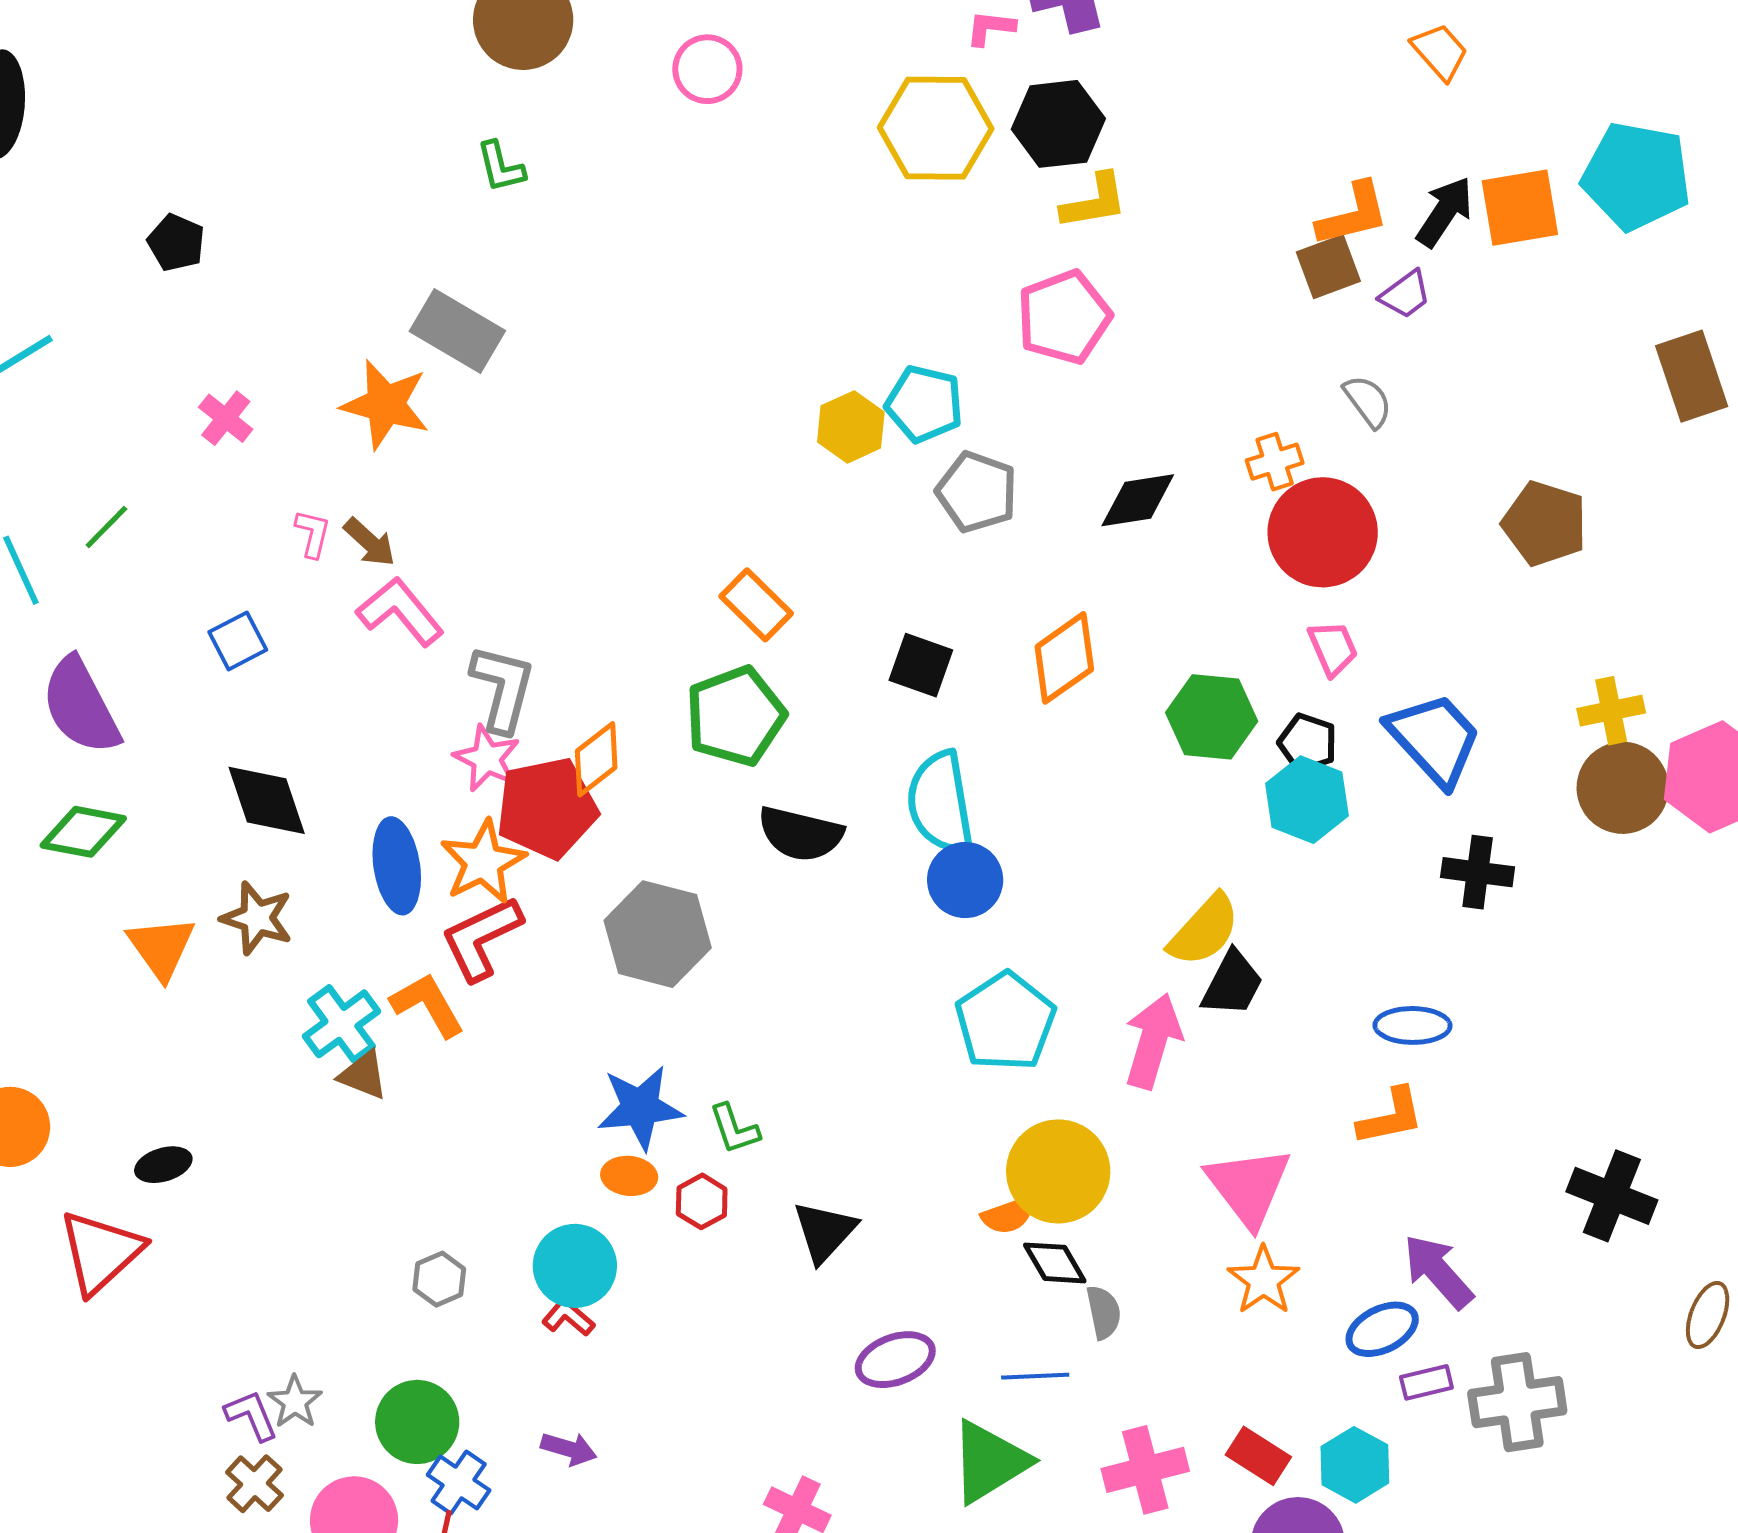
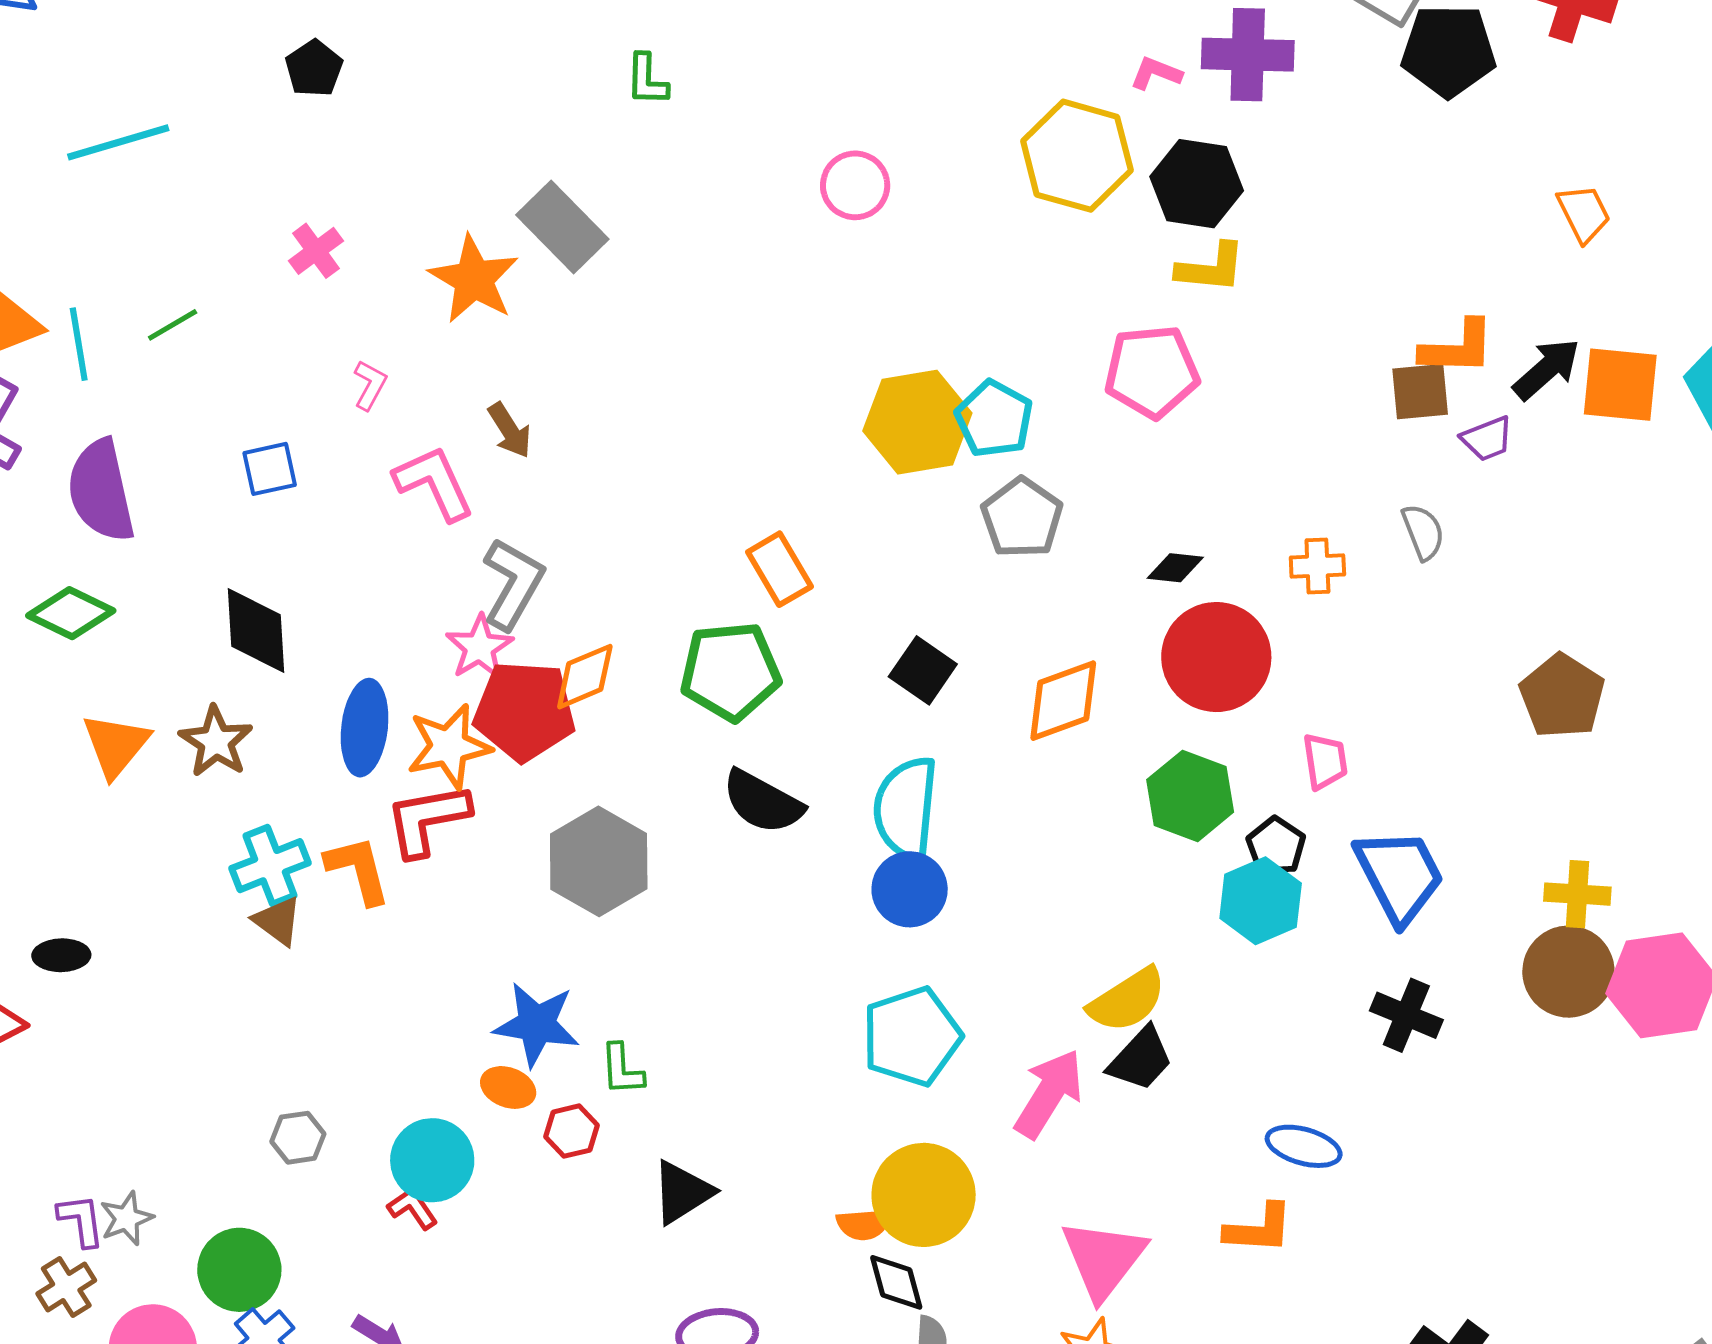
pink circle: (707, 69) -> (855, 185), moved
yellow hexagon: (851, 427) -> (917, 422), size x1.5
black diamond: (1138, 500) -> (1175, 568), size x0.7
red circle: (1323, 532) -> (1216, 657), moved
brown arrow: (370, 542) -> (510, 430), moved

